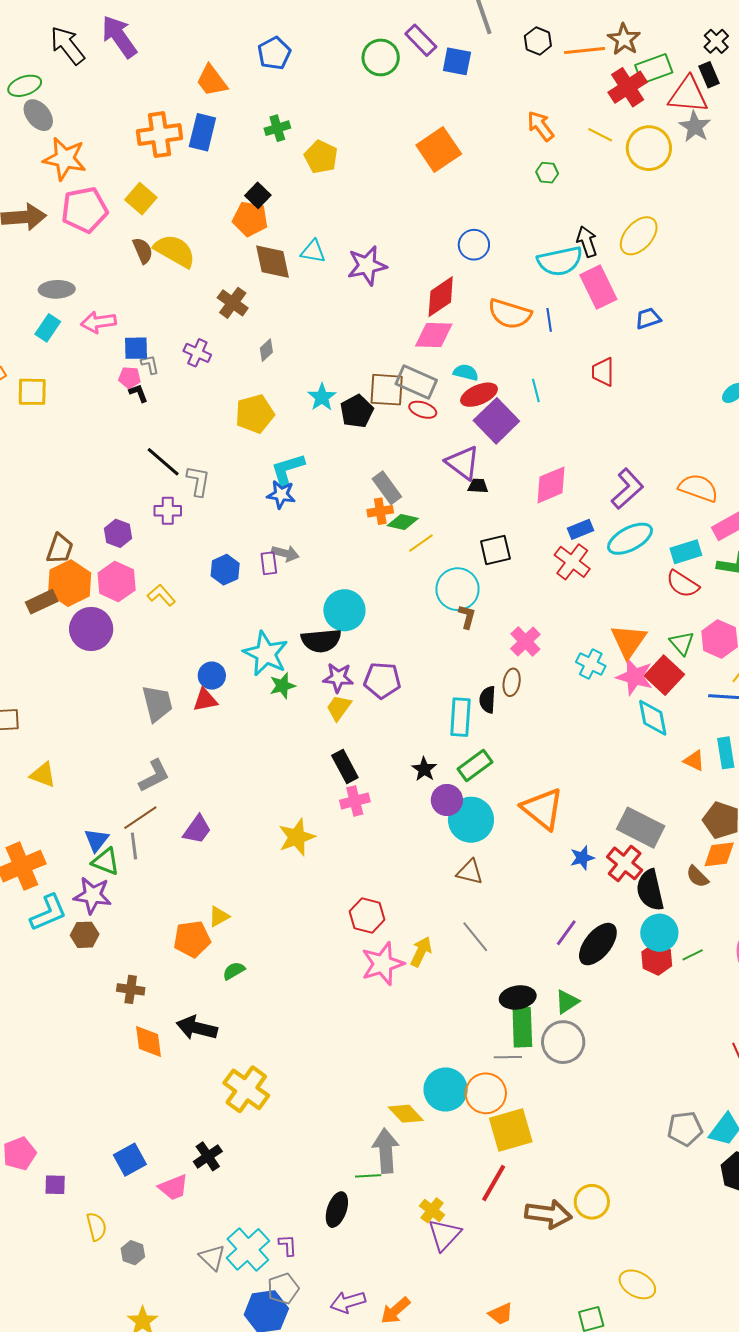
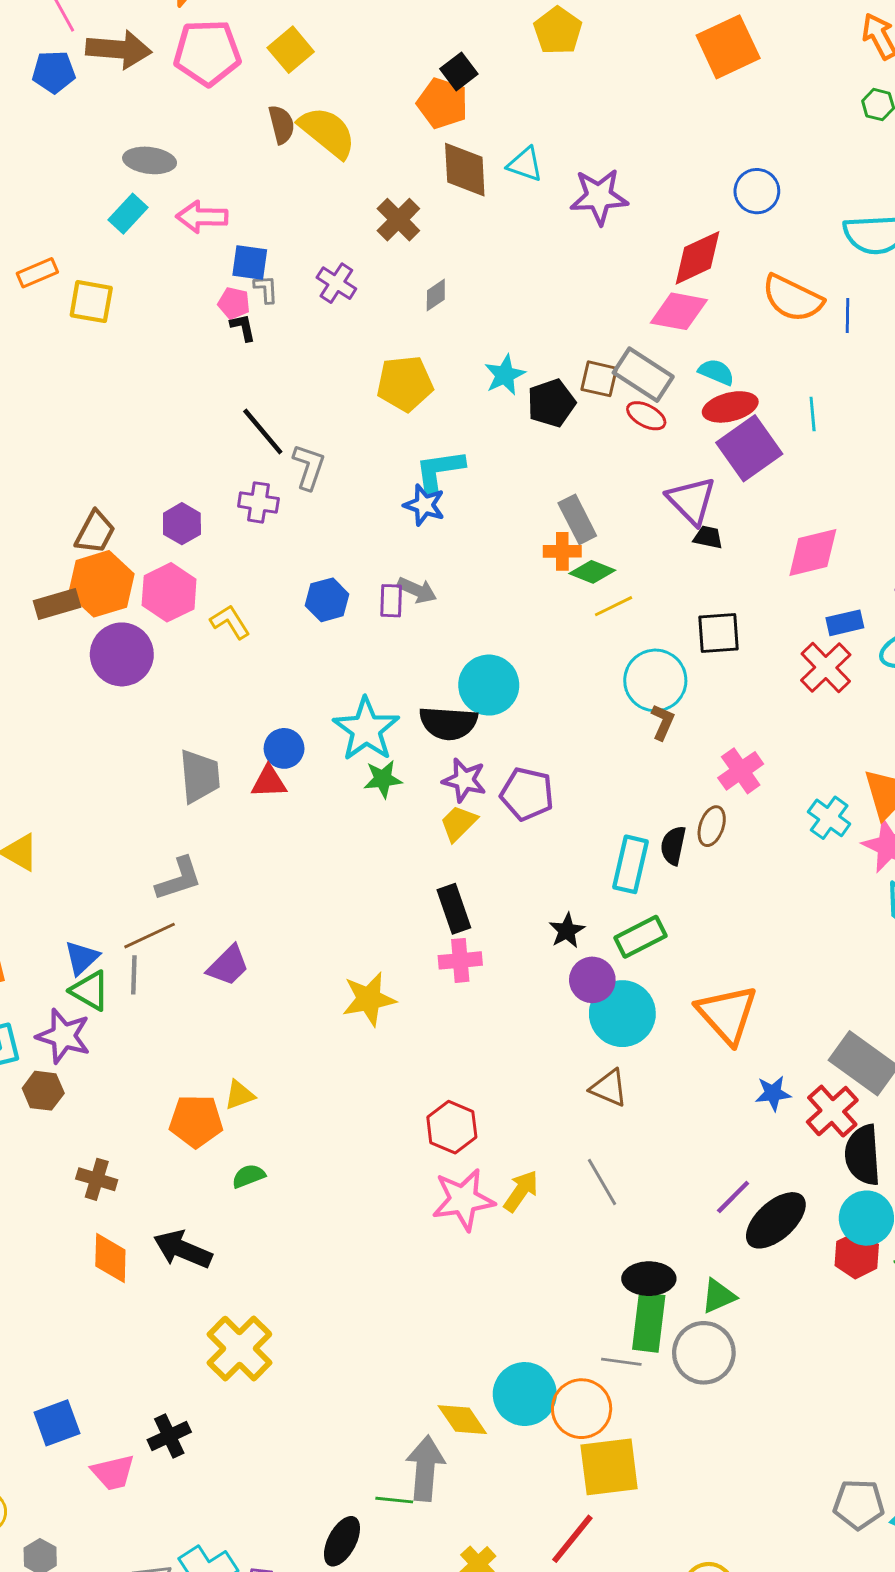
brown square: (387, 390) -> (599, 379), size x0.7

